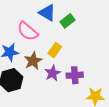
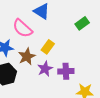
green rectangle: (67, 21) -> (82, 23), moved

